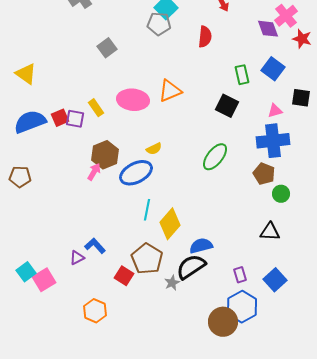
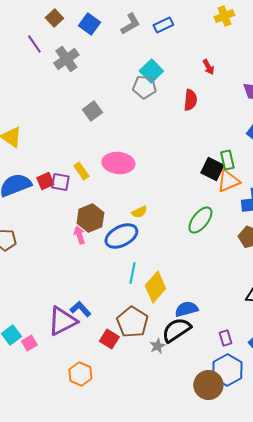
green rectangle: (242, 75) -> (227, 160), moved
orange triangle: (170, 91) -> (228, 181), moved
pink arrow: (94, 172) -> (79, 235), turned -48
purple triangle: (77, 258) -> (62, 321), size x2.0
pink square: (44, 280) -> (29, 343), size x0.7

